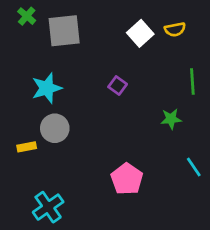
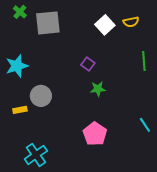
cyan star: (47, 88) -> (17, 66), moved
green star: (171, 119) -> (98, 89), moved

